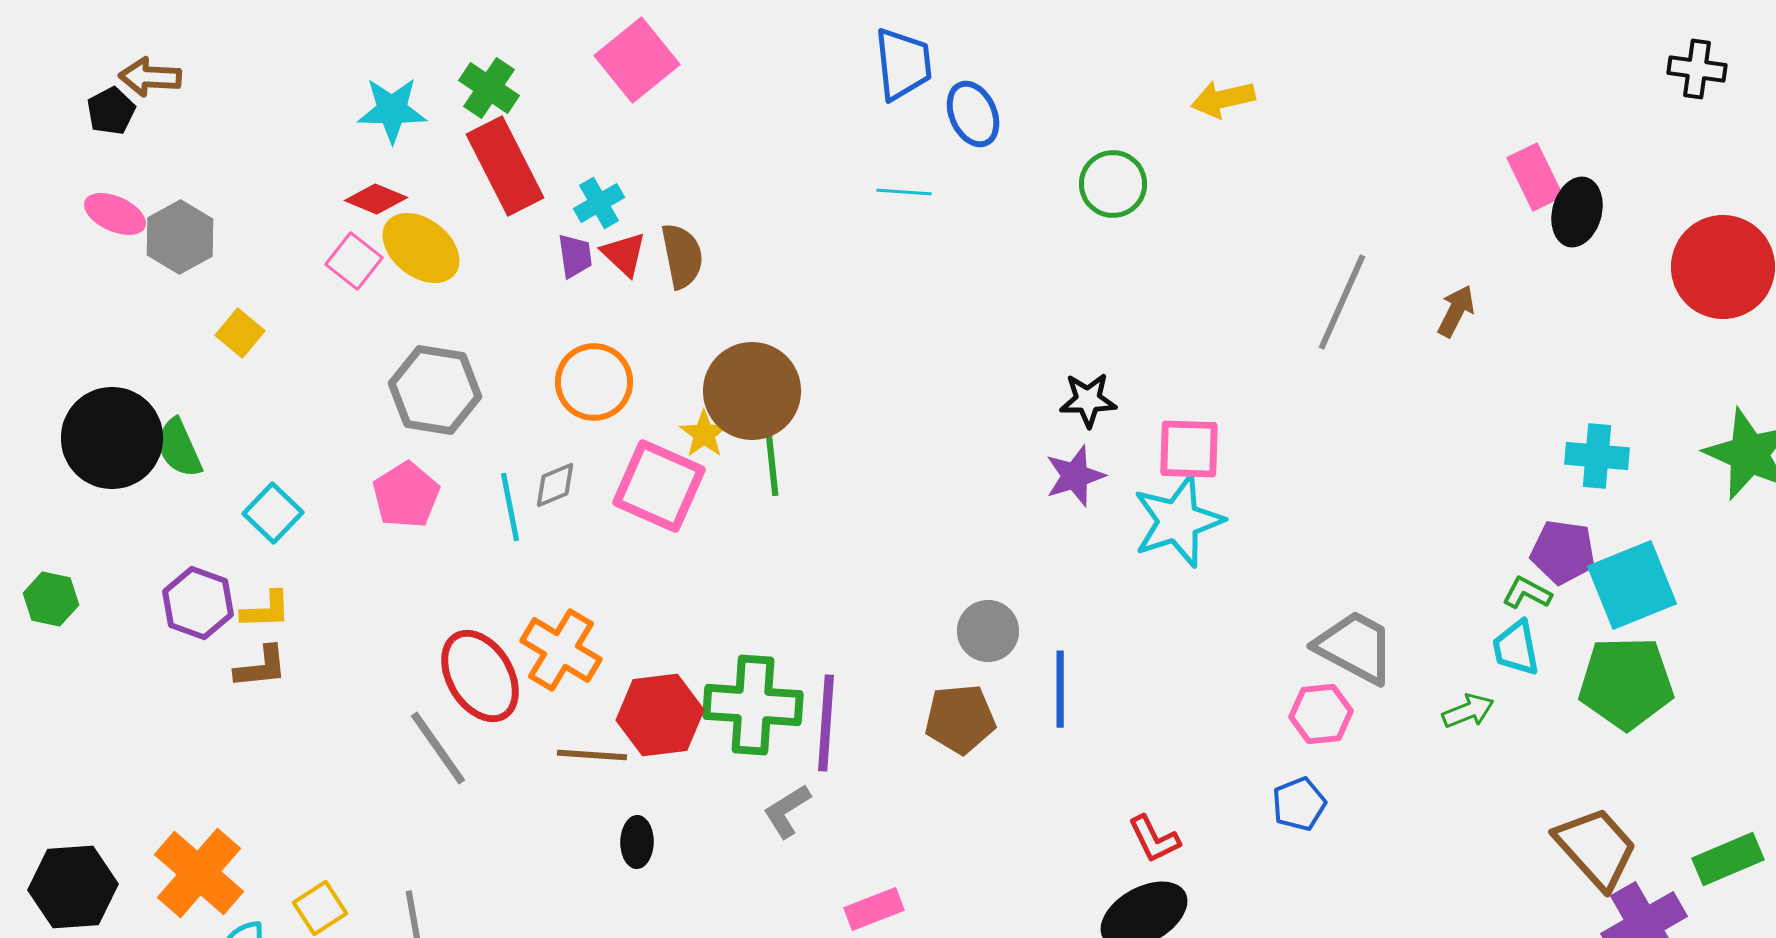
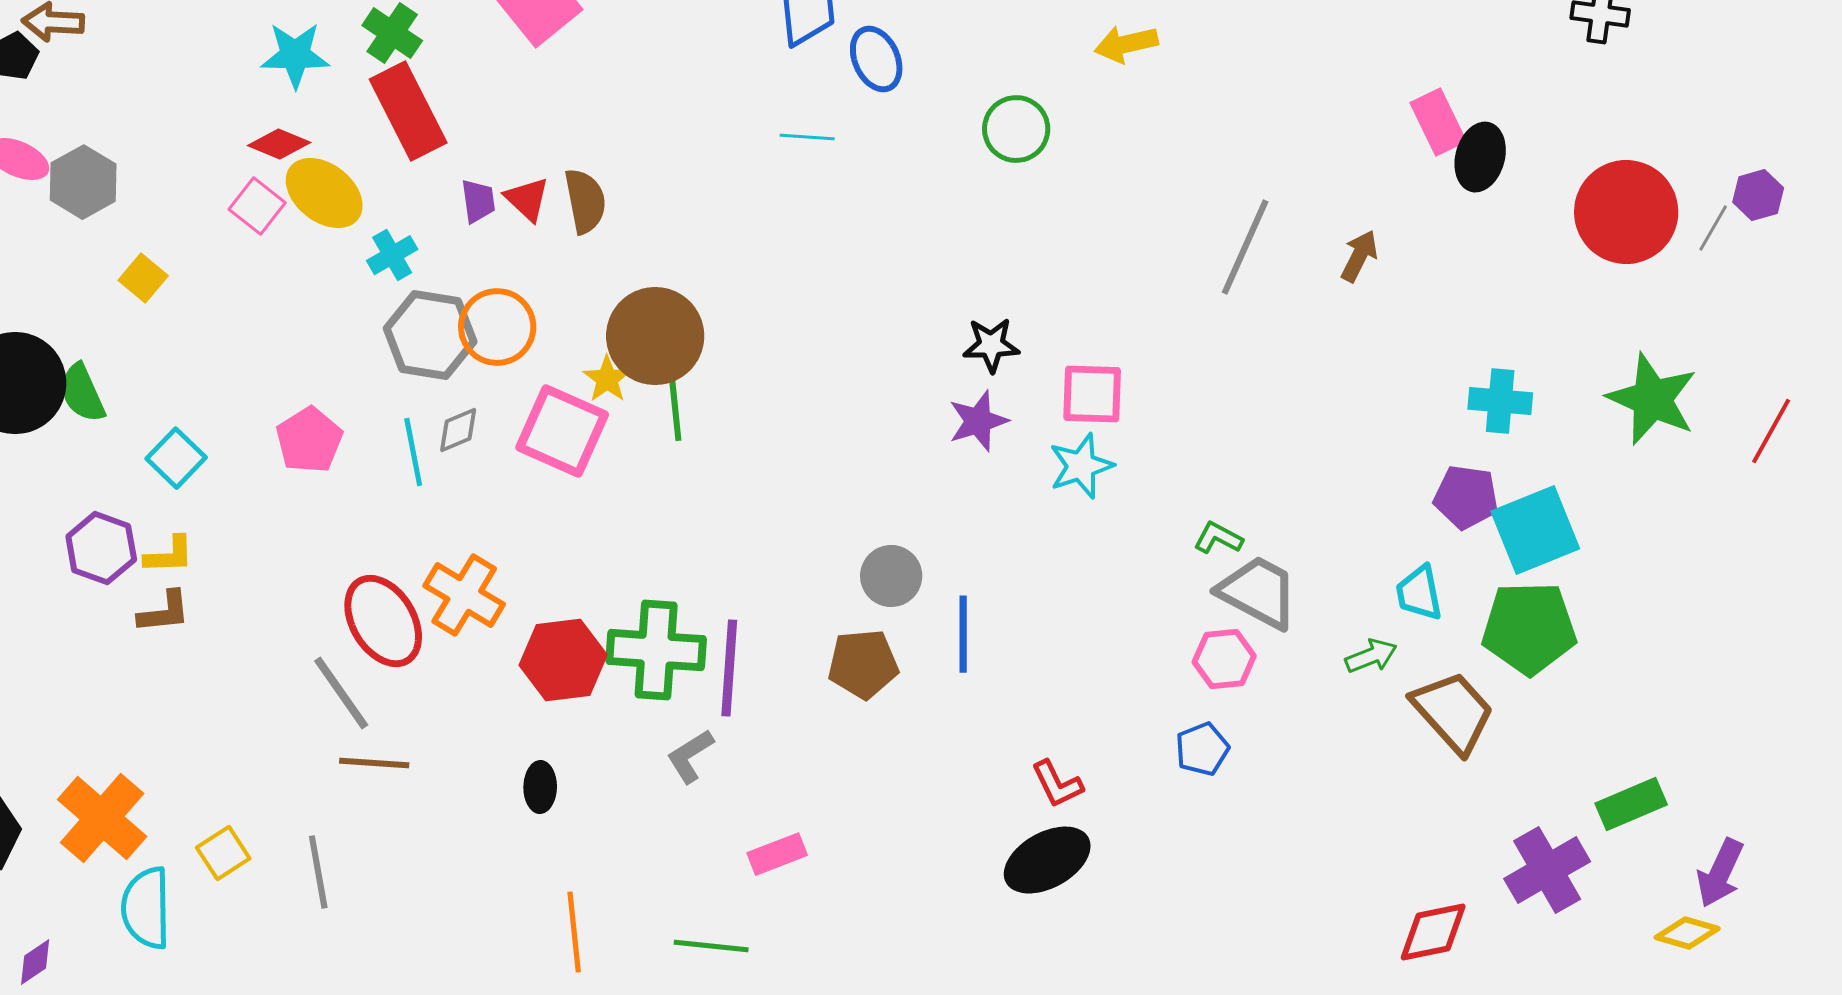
cyan cross: (599, 203) -> (392, 255), moved
gray hexagon: (435, 390) -> (430, 335), moved
cyan star: (1178, 521) -> (1081, 466), size x0.7
green L-shape: (1527, 593) -> (1218, 538), moved
brown line: (592, 755) -> (374, 763), moved
brown trapezoid: (1596, 848) -> (1453, 712), moved

